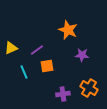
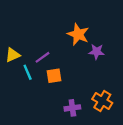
purple star: (82, 55) -> (97, 52), moved
cyan line: (24, 72) -> (28, 72), moved

